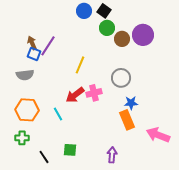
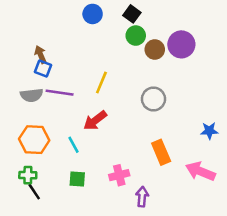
blue circle: (84, 11) -> (93, 14), moved
purple line: (48, 46) -> (60, 93), moved, turned 65
pink cross: (94, 93) -> (119, 175), moved
blue star: (131, 103) -> (209, 131), moved
green square: (70, 150) -> (77, 179), moved
black line: (44, 157) -> (34, 192), moved

